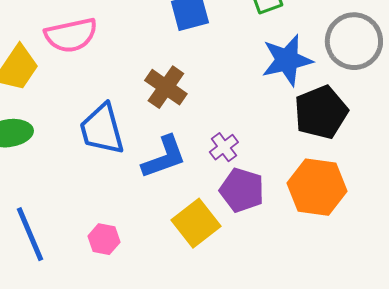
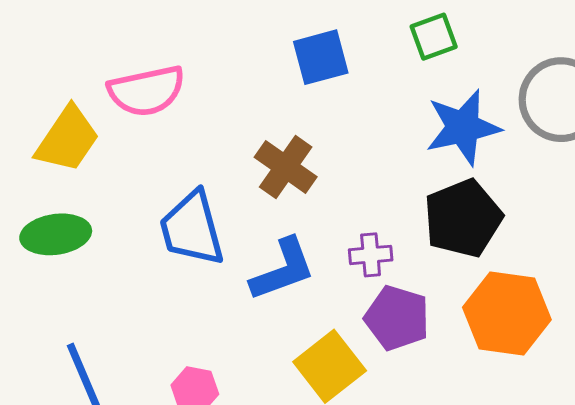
black pentagon: (321, 112) -> (463, 218), moved
purple cross: (224, 147) -> (371, 255), turned 32

